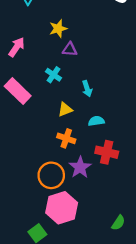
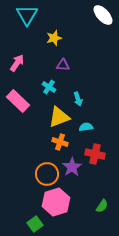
yellow star: (58, 29) -> (54, 38), moved
yellow triangle: (65, 109) -> (59, 117), size x1.6
green semicircle: (118, 223) -> (102, 206), moved

